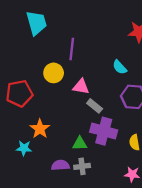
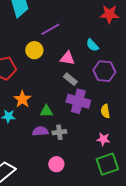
purple line: (72, 49) -> (50, 29), turned 54
pink triangle: (81, 87) -> (67, 58), moved
green triangle: (80, 144) -> (46, 111), moved

